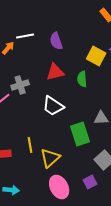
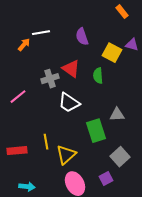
purple semicircle: (56, 41) -> (82, 37), moved
red triangle: (55, 72) -> (71, 69), turned 48
gray cross: (20, 85) -> (50, 79), moved

